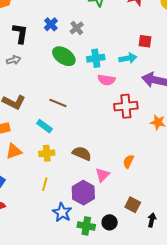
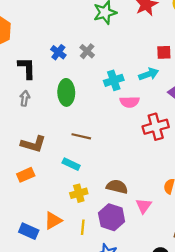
green ellipse: (64, 56) -> (66, 92), moved, turned 65
gray arrow: (14, 60) -> (25, 98), turned -56
orange triangle: (14, 151) -> (53, 221), moved
purple hexagon: (83, 193) -> (112, 217), moved

